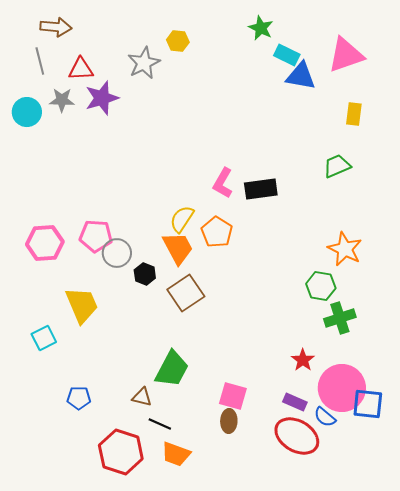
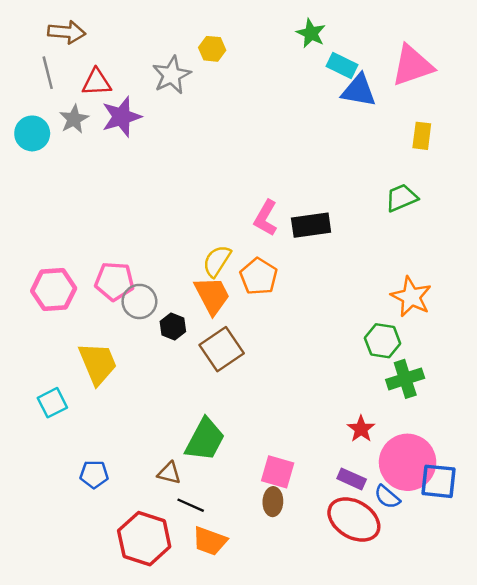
gray star: (62, 100) -> (74, 119), turned -30

